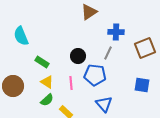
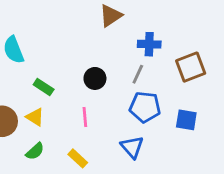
blue pentagon: (95, 75) -> (145, 107), moved
yellow triangle: (47, 82) -> (35, 117), moved
green semicircle: (47, 100) -> (35, 151), moved

